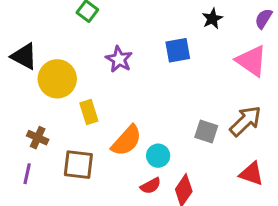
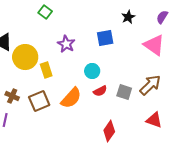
yellow rectangle: (89, 112) -> (46, 70), moved
cyan circle: (158, 156) -> (92, 71), moved
brown square: (78, 165) -> (39, 101), moved, turned -30
red semicircle: (151, 186) -> (100, 91), moved

